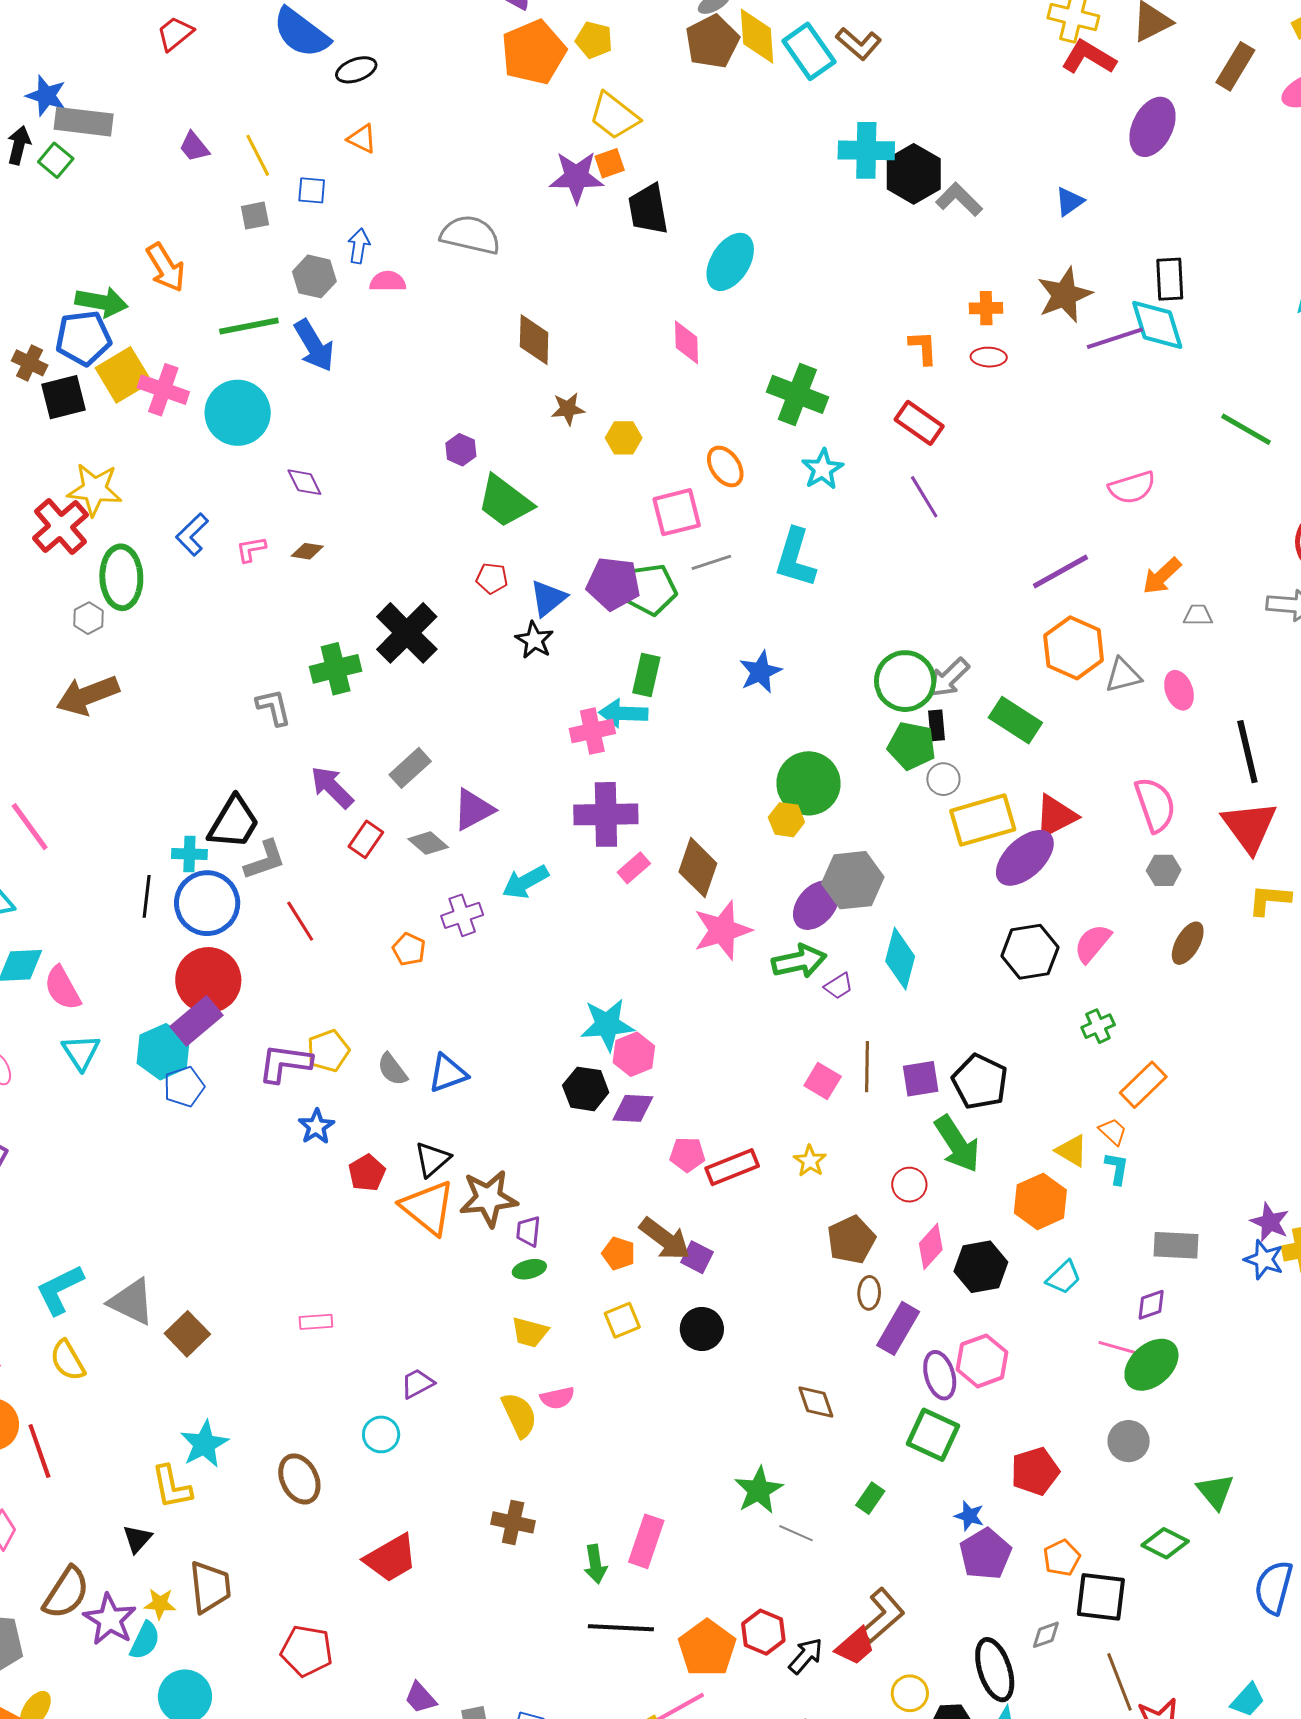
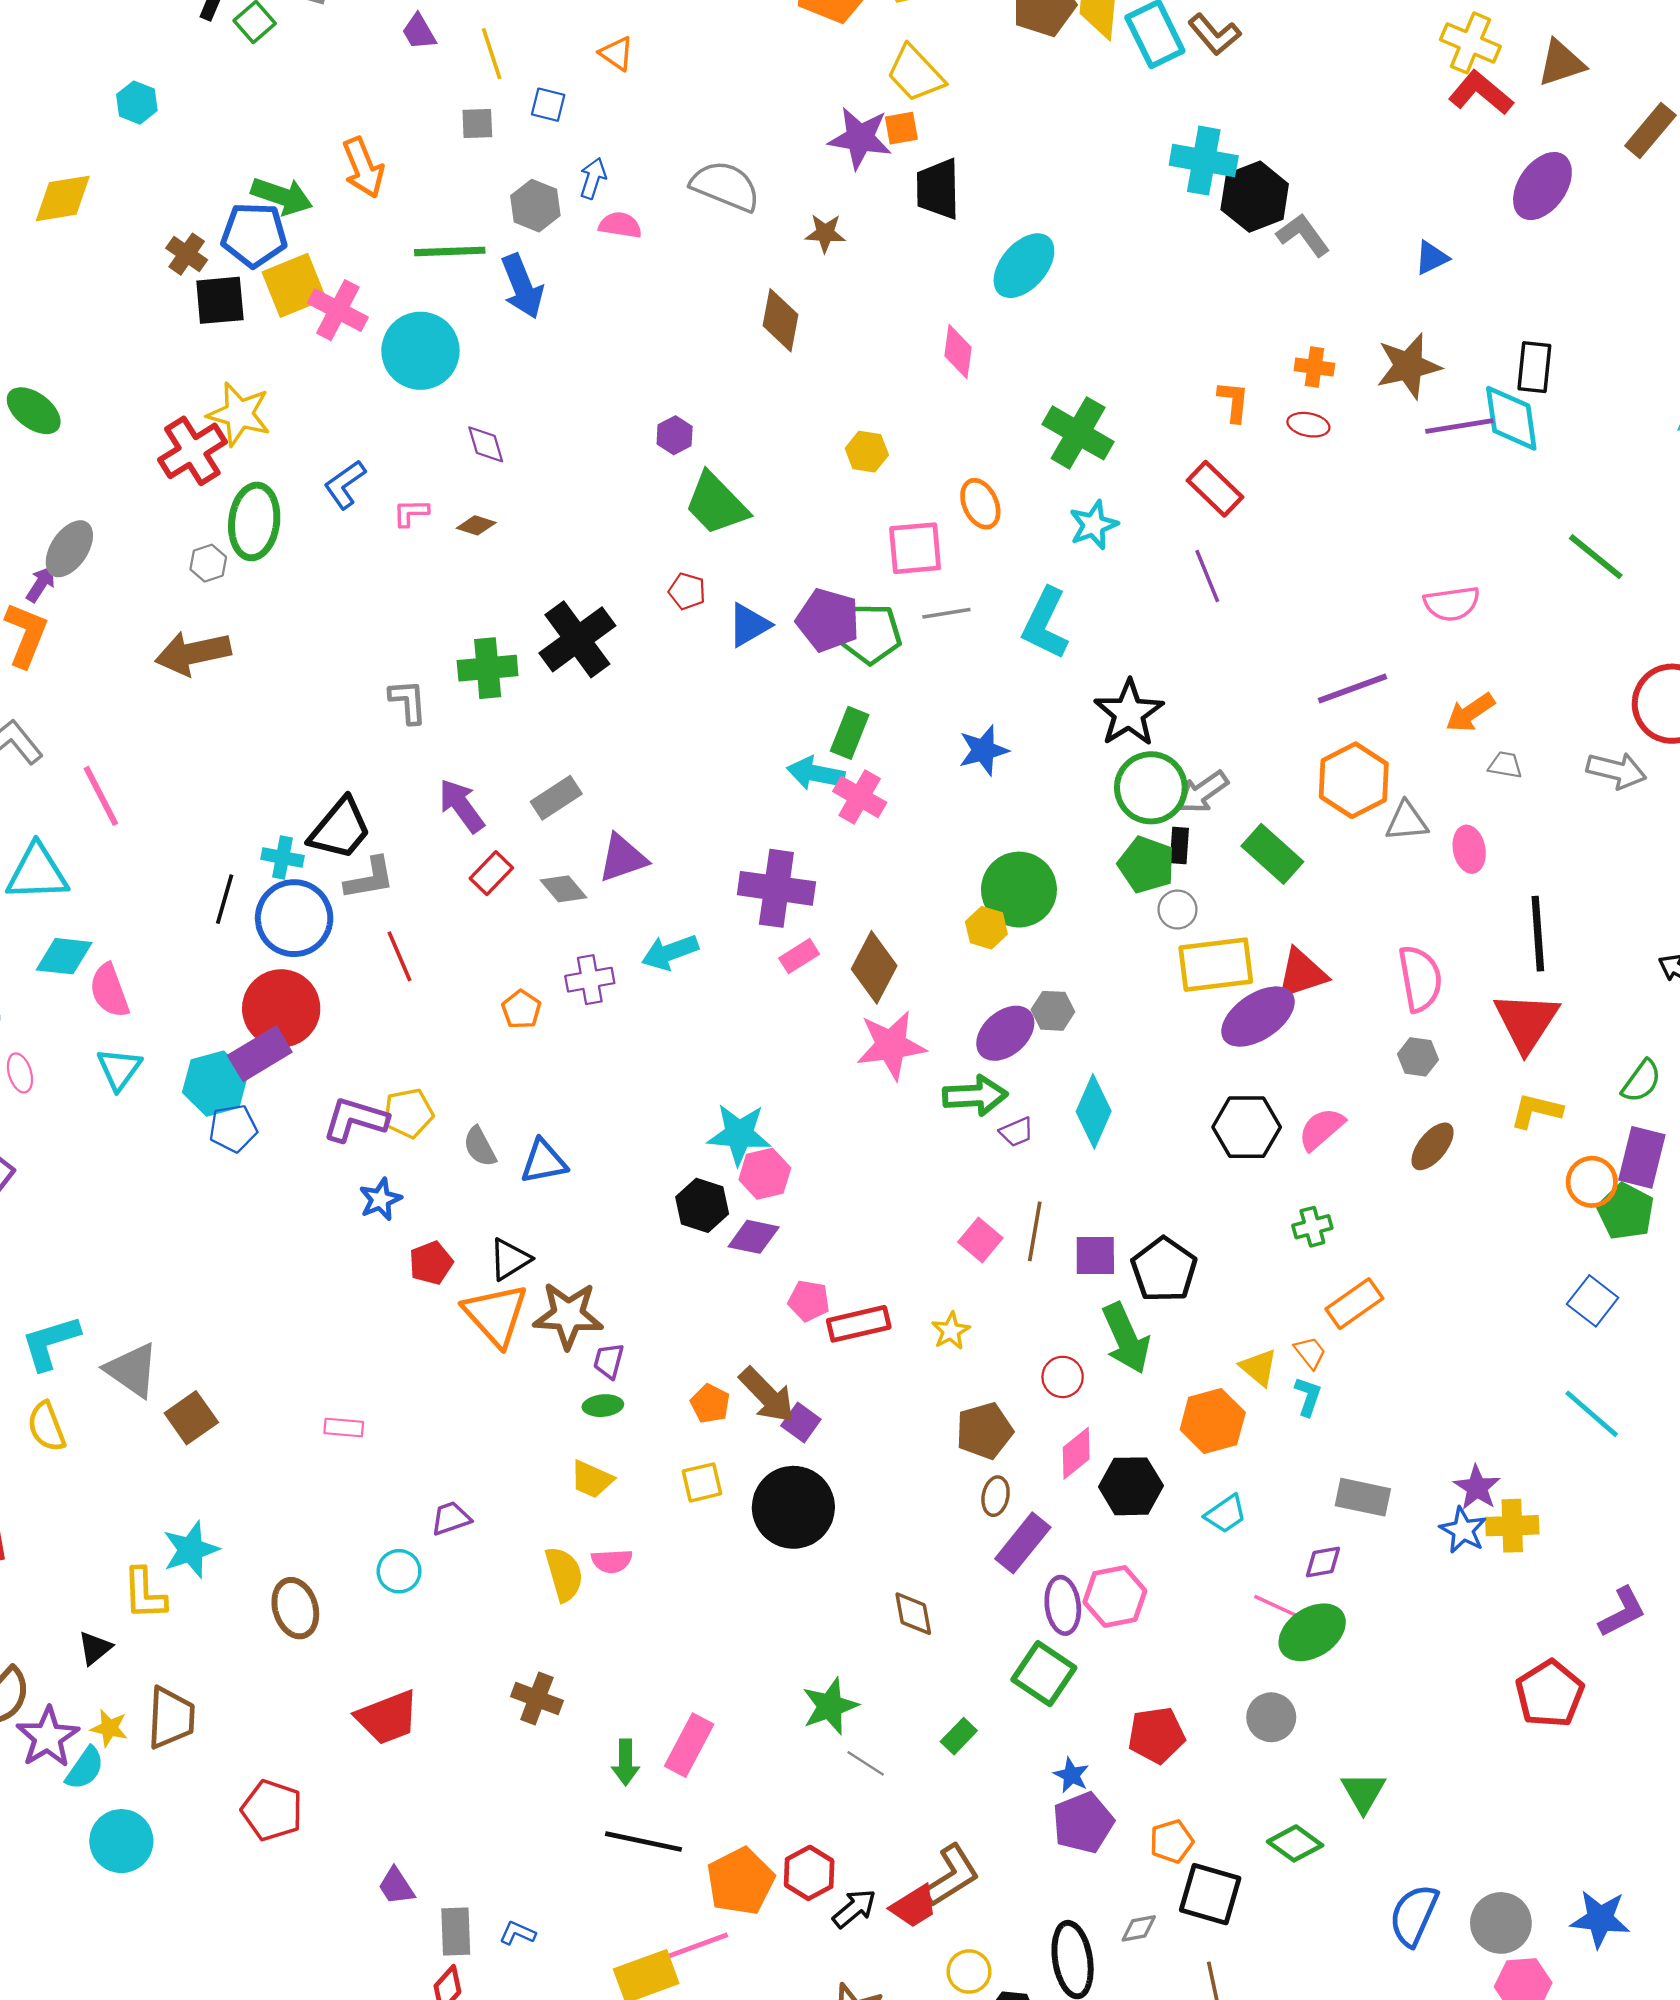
brown star: (568, 409) -> (825, 233), moved
black star: (534, 640) -> (1129, 713), moved, size x1.5
pink cross: (592, 731) -> (860, 797), moved, turned 33
gray hexagon: (853, 880) -> (1053, 1011), size x0.6
black circle: (702, 1329) -> (793, 1507), size x1.6

